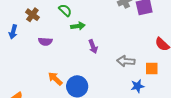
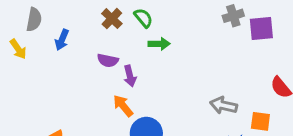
brown cross: (32, 15) -> (112, 19), moved
purple arrow: (93, 47) -> (130, 76), moved
orange arrow: (55, 79) -> (123, 106), moved

